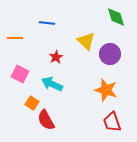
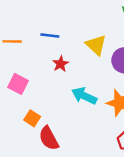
blue line: (47, 23) -> (50, 36), moved
cyan arrow: (52, 84) -> (84, 96), moved

